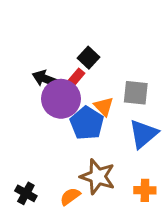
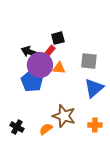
black square: (88, 58) -> (58, 38), turned 32
orange triangle: (104, 106) -> (59, 68), moved, turned -40
blue pentagon: (87, 123) -> (32, 81), moved

